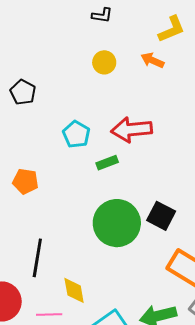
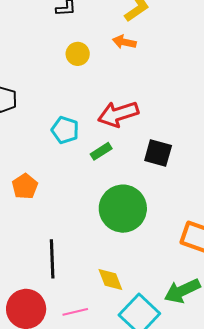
orange pentagon: (25, 181) -> (25, 186), turned -30
black square: (161, 216) -> (158, 153), moved
yellow diamond: (74, 290) -> (110, 280), moved

